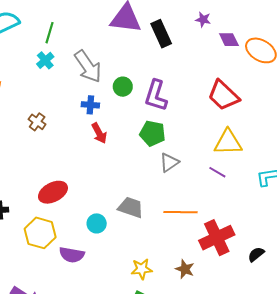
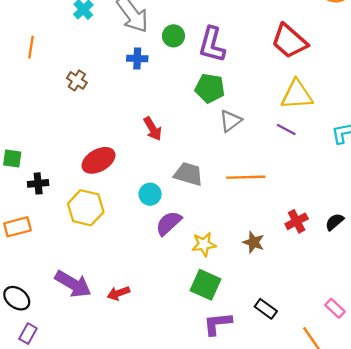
red arrow: (99, 133) -> (153, 129), moved
red cross: (217, 238) -> (297, 221), moved, size x0.6
purple semicircle: (72, 255) -> (169, 223), moved, turned 130

